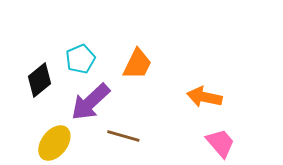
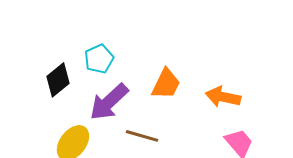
orange trapezoid: (137, 64) -> (166, 84), moved

